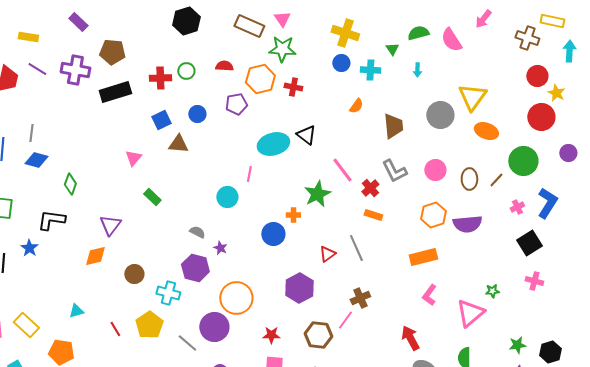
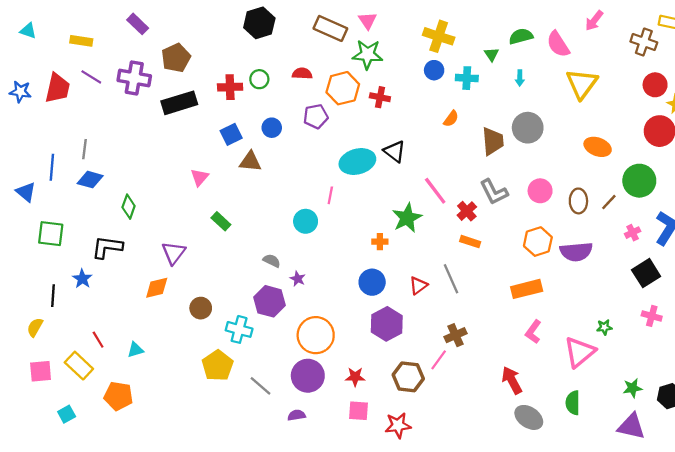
brown pentagon: (112, 52) -> (176, 58), turned -30
yellow triangle: (472, 97) -> (582, 84), moved
gray circle: (440, 115) -> (528, 128), moved
blue circle: (273, 234) -> (372, 282), moved
purple circle: (214, 327) -> (308, 376), moved
red line: (115, 329) -> (98, 340), moved

